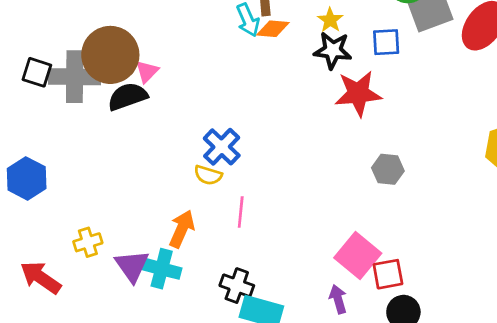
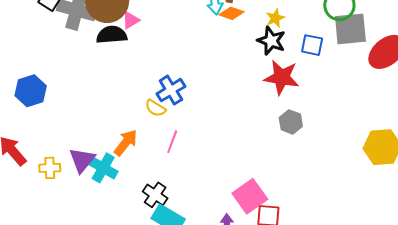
gray hexagon: (388, 169) -> (291, 122), moved
blue hexagon: (27, 178) -> (31, 91), moved
yellow cross: (88, 242) -> (50, 168), moved

